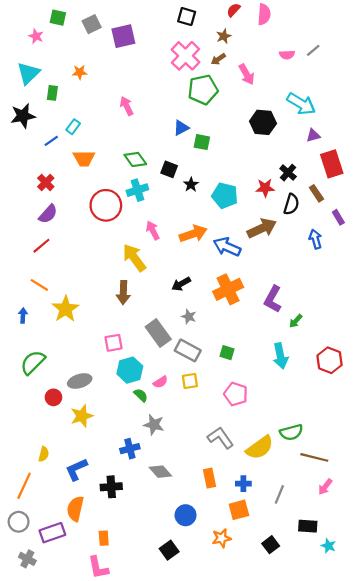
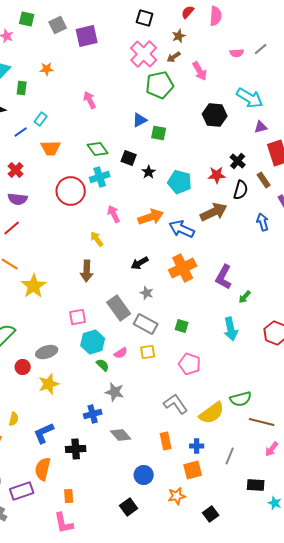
purple semicircle: (48, 214) -> (18, 199), turned 54
yellow arrow: (134, 258) -> (97, 239), size x0.6
black square: (271, 545) -> (211, 514), moved

